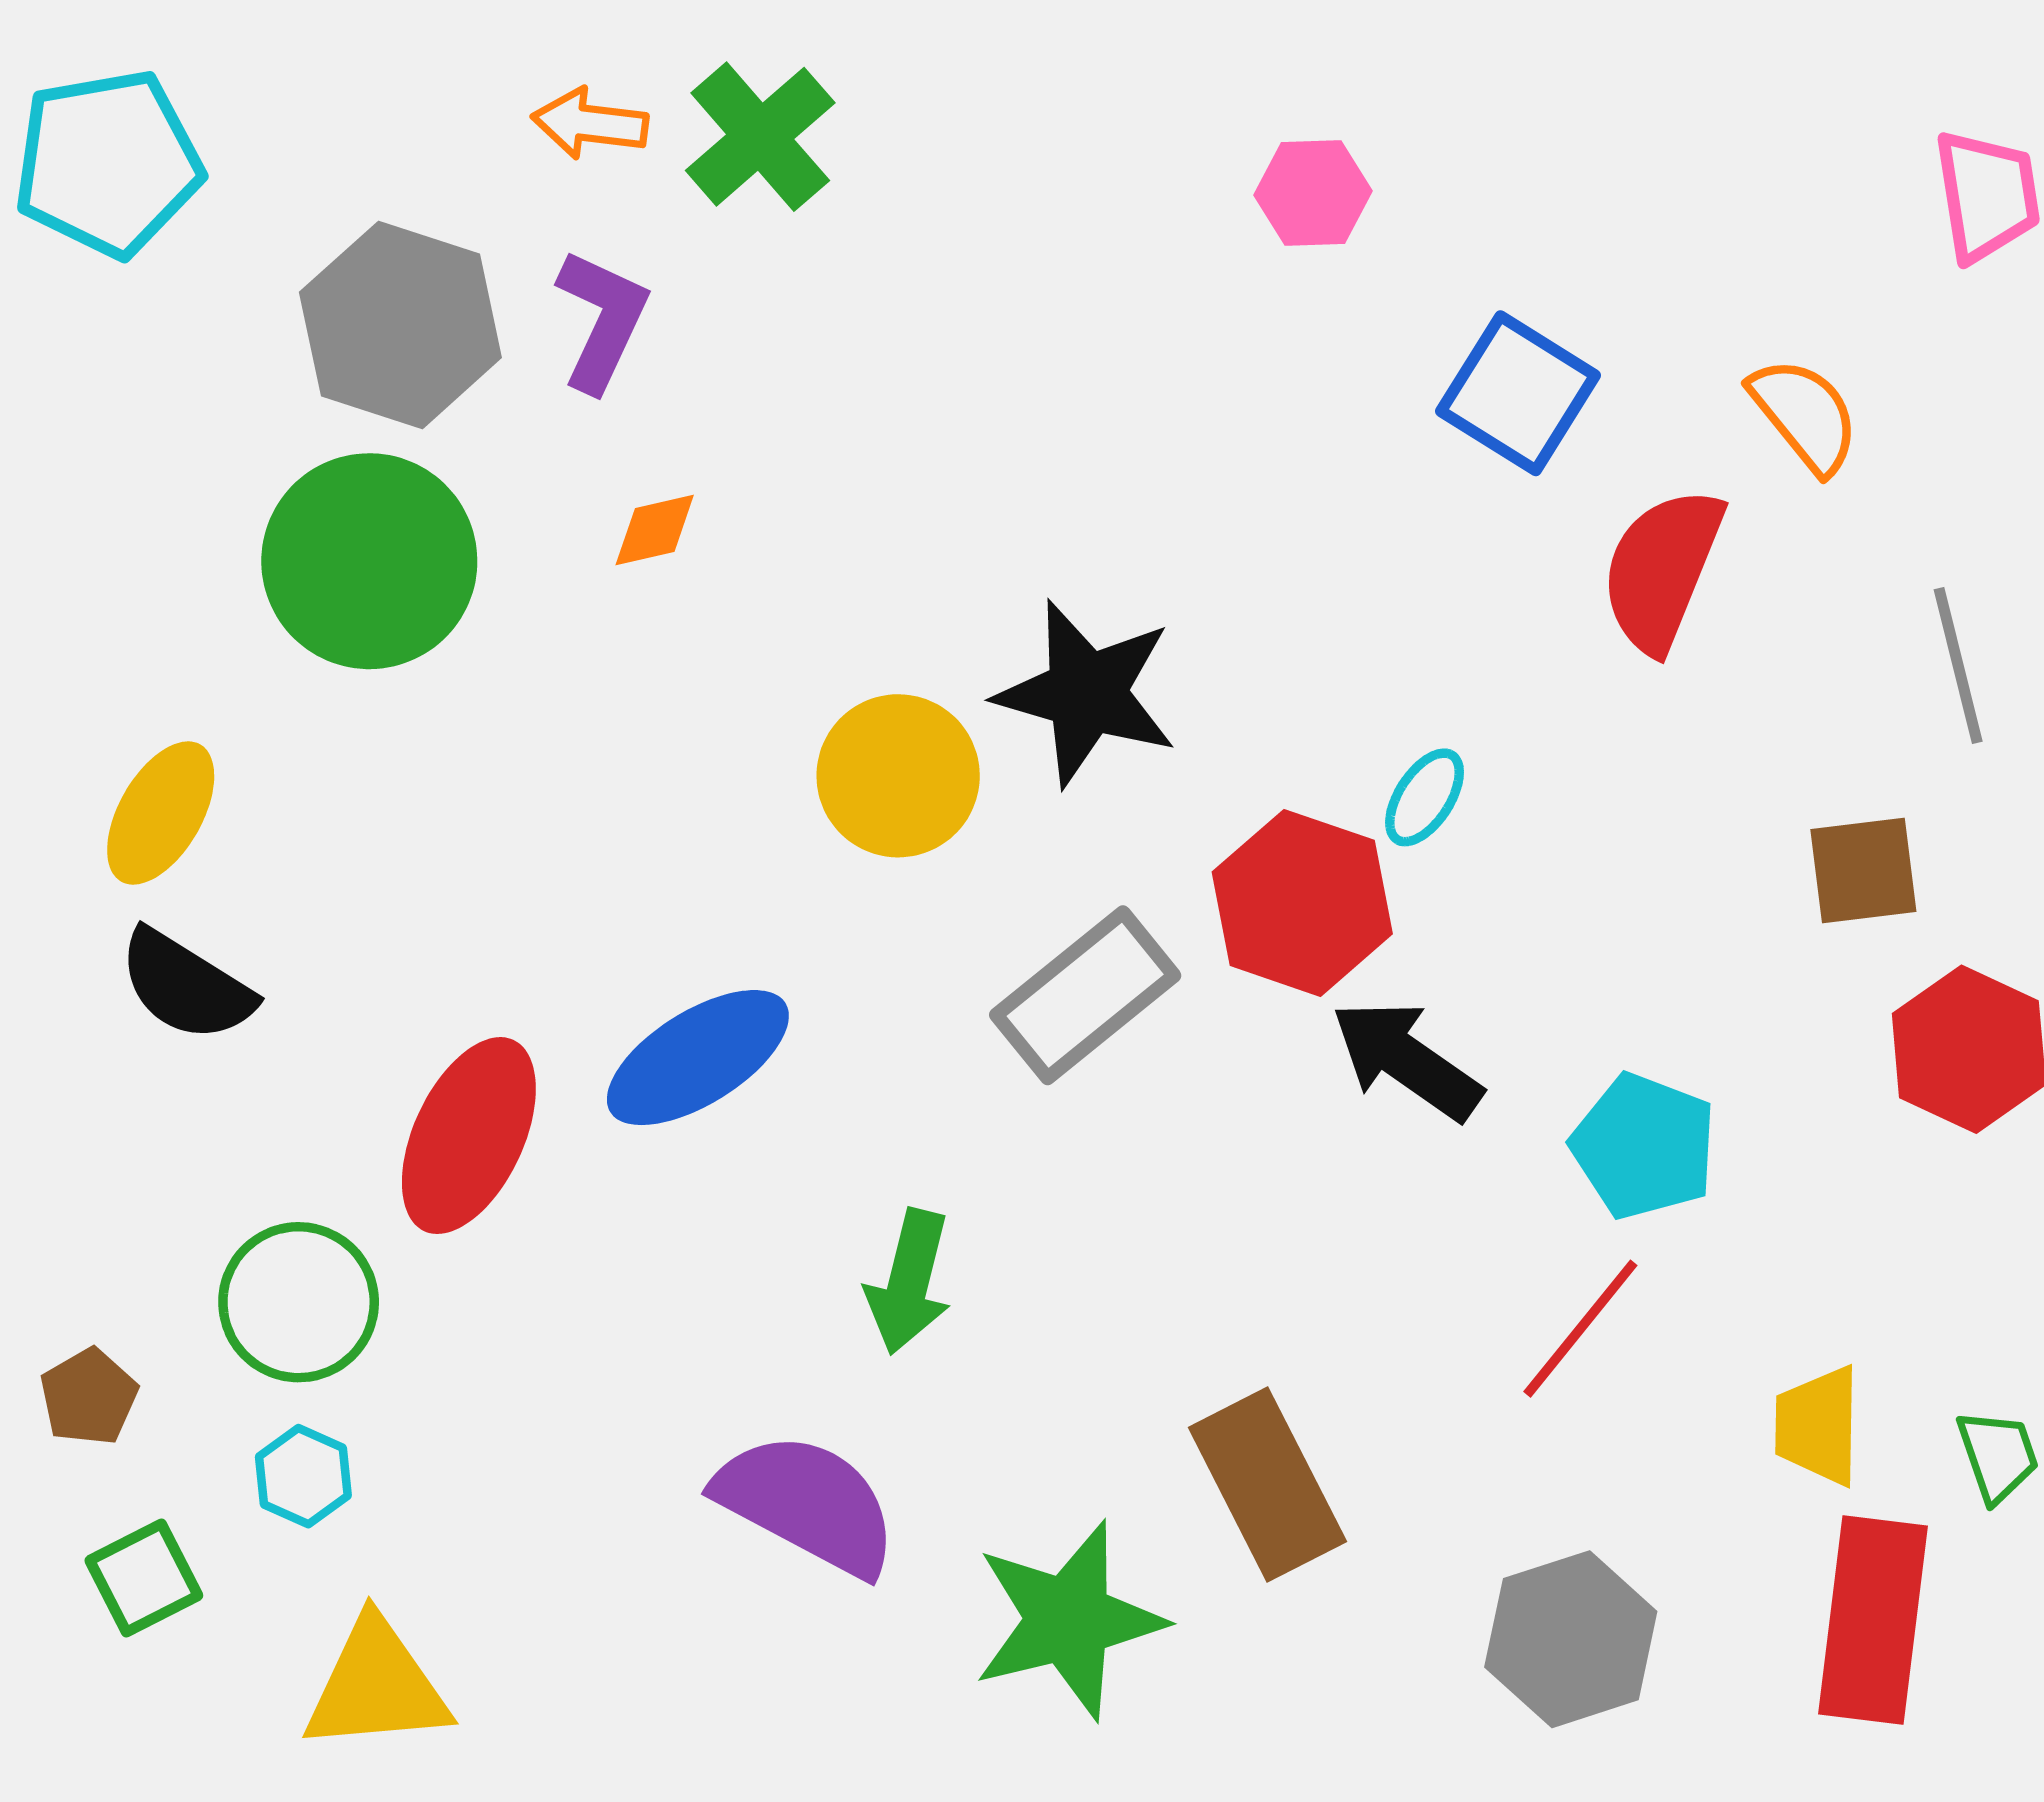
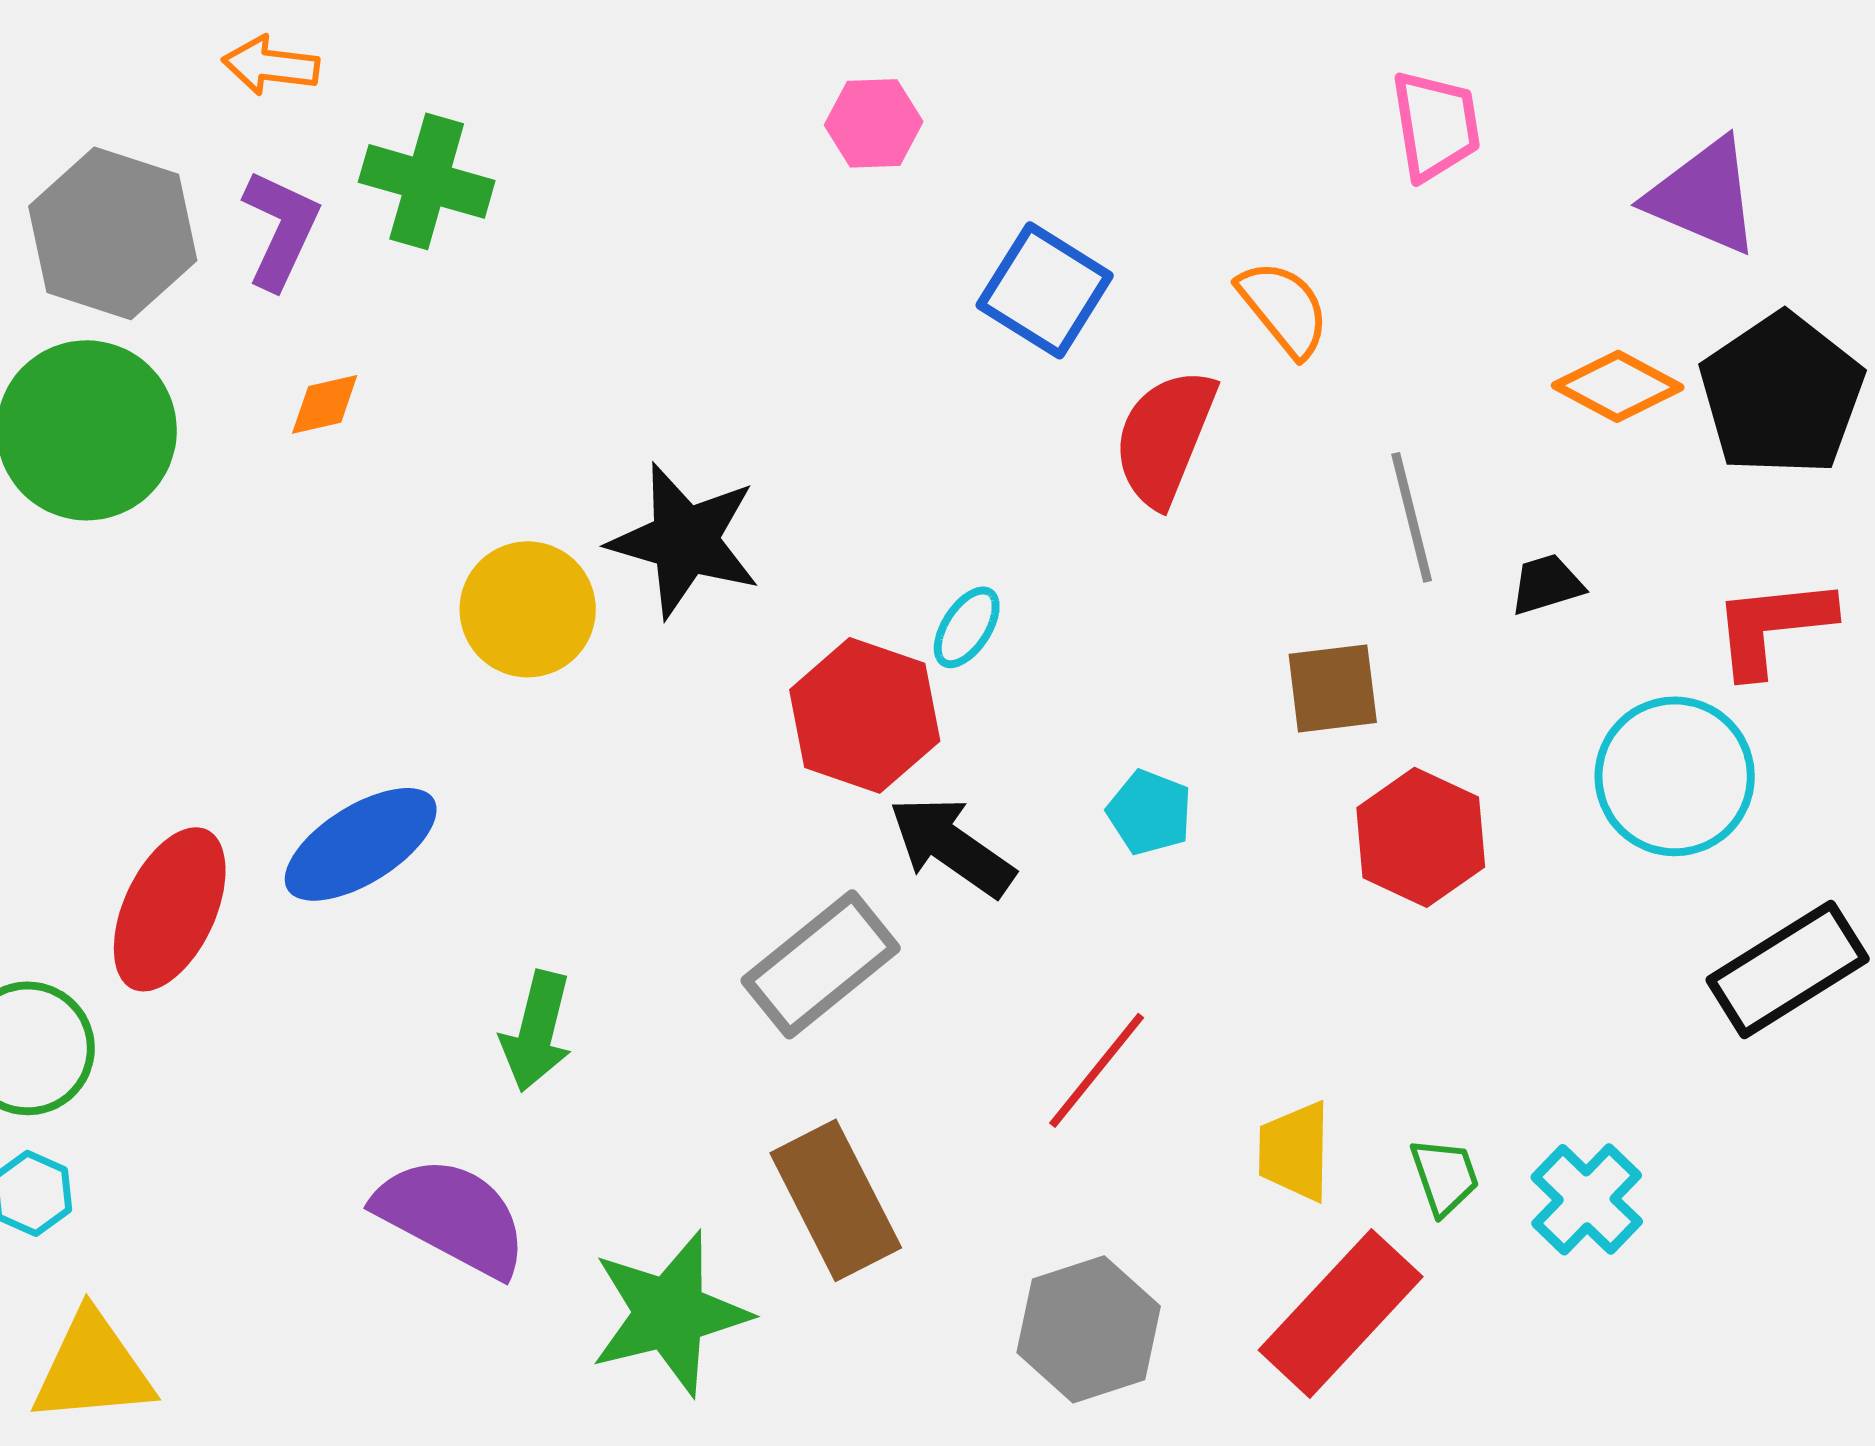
green cross: (760, 137) -> (427, 181), moved, turned -33
gray rectangle: (1085, 995) -> (821, 964), moved
cyan pentagon: (1644, 1146) -> (1150, 812), moved, size x0.7
red rectangle: (1873, 1620) -> (1341, 1313), turned 36

